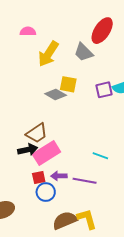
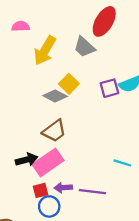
yellow square: (68, 84) -> (69, 84), turned 36
brown trapezoid: (37, 133) -> (54, 131), moved
cyan line: (100, 156) -> (122, 163), moved

